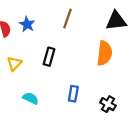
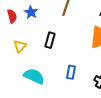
cyan semicircle: (31, 98) -> (34, 76), size x1.5

